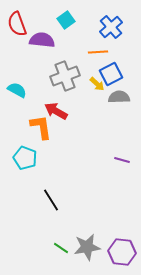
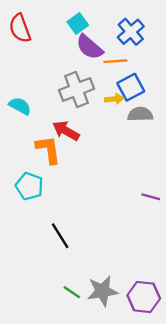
purple semicircle: (42, 40) -> (89, 47), moved, turned -145
yellow arrow: (97, 84) -> (114, 99), turned -49
purple line: (122, 160) -> (151, 197), moved

